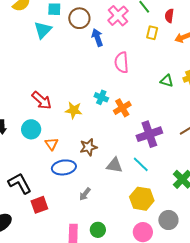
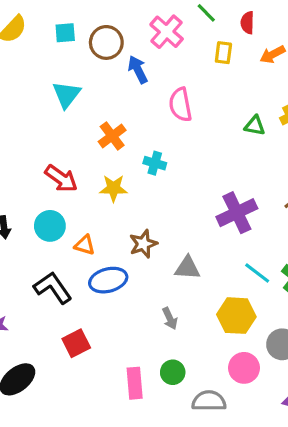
cyan triangle: (43, 30) -> (66, 95), moved
orange cross: (122, 108) -> (112, 136), moved
orange triangle: (52, 144) -> (85, 245), turned -32
cyan line: (141, 164) -> (257, 273), moved
black L-shape: (20, 183) -> (53, 288), moved
gray arrow: (85, 194) -> (170, 318), moved, turned -56

